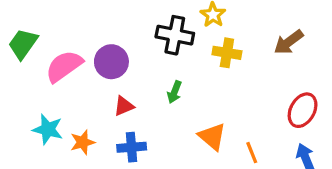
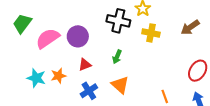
orange triangle: (212, 137) -> (120, 85), moved
orange star: (83, 142) -> (58, 76), moved
blue cross: (132, 147) -> (89, 91), turned -30

